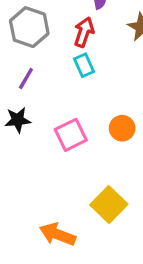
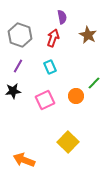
cyan rectangle: (84, 65) -> (50, 67), moved
orange arrow: (57, 234) -> (24, 160), moved

